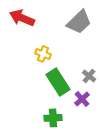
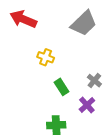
green rectangle: (58, 82) -> (61, 87), size x0.6

